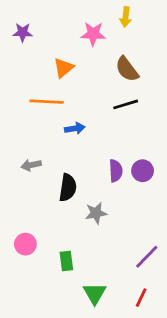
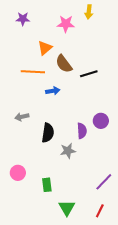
purple star: (23, 32) -> (23, 19), moved
brown semicircle: (127, 69) -> (64, 64), moved
purple semicircle: (116, 171) -> (82, 131), moved

